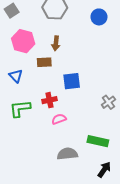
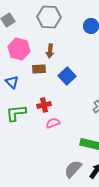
blue square: (72, 81) -> (67, 76), moved, turned -36
gray semicircle: (67, 154) -> (73, 169), moved, turned -42

